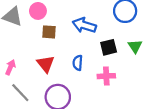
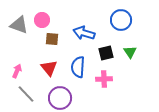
blue semicircle: (78, 63) -> (78, 67), size x1.5

